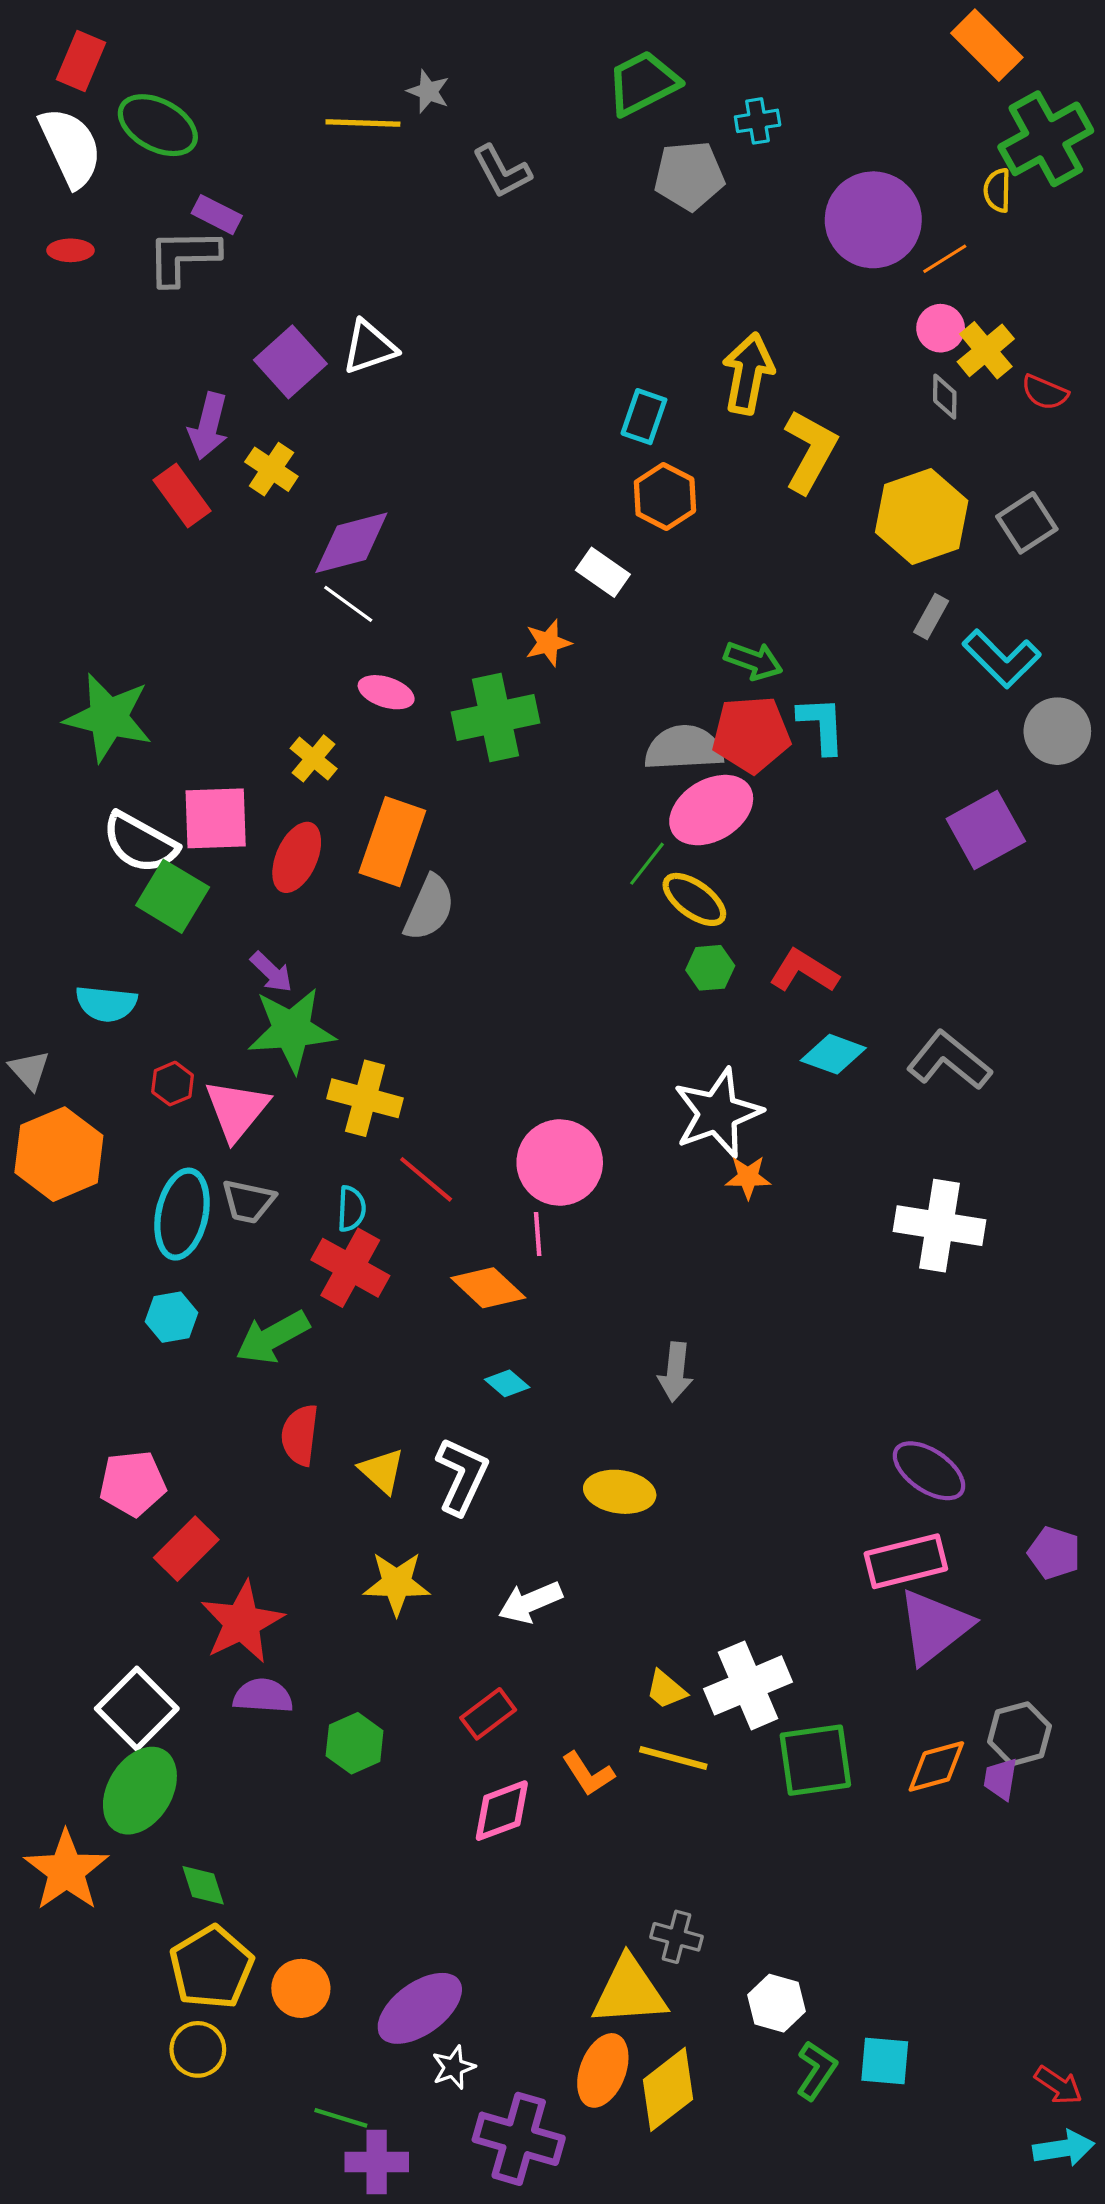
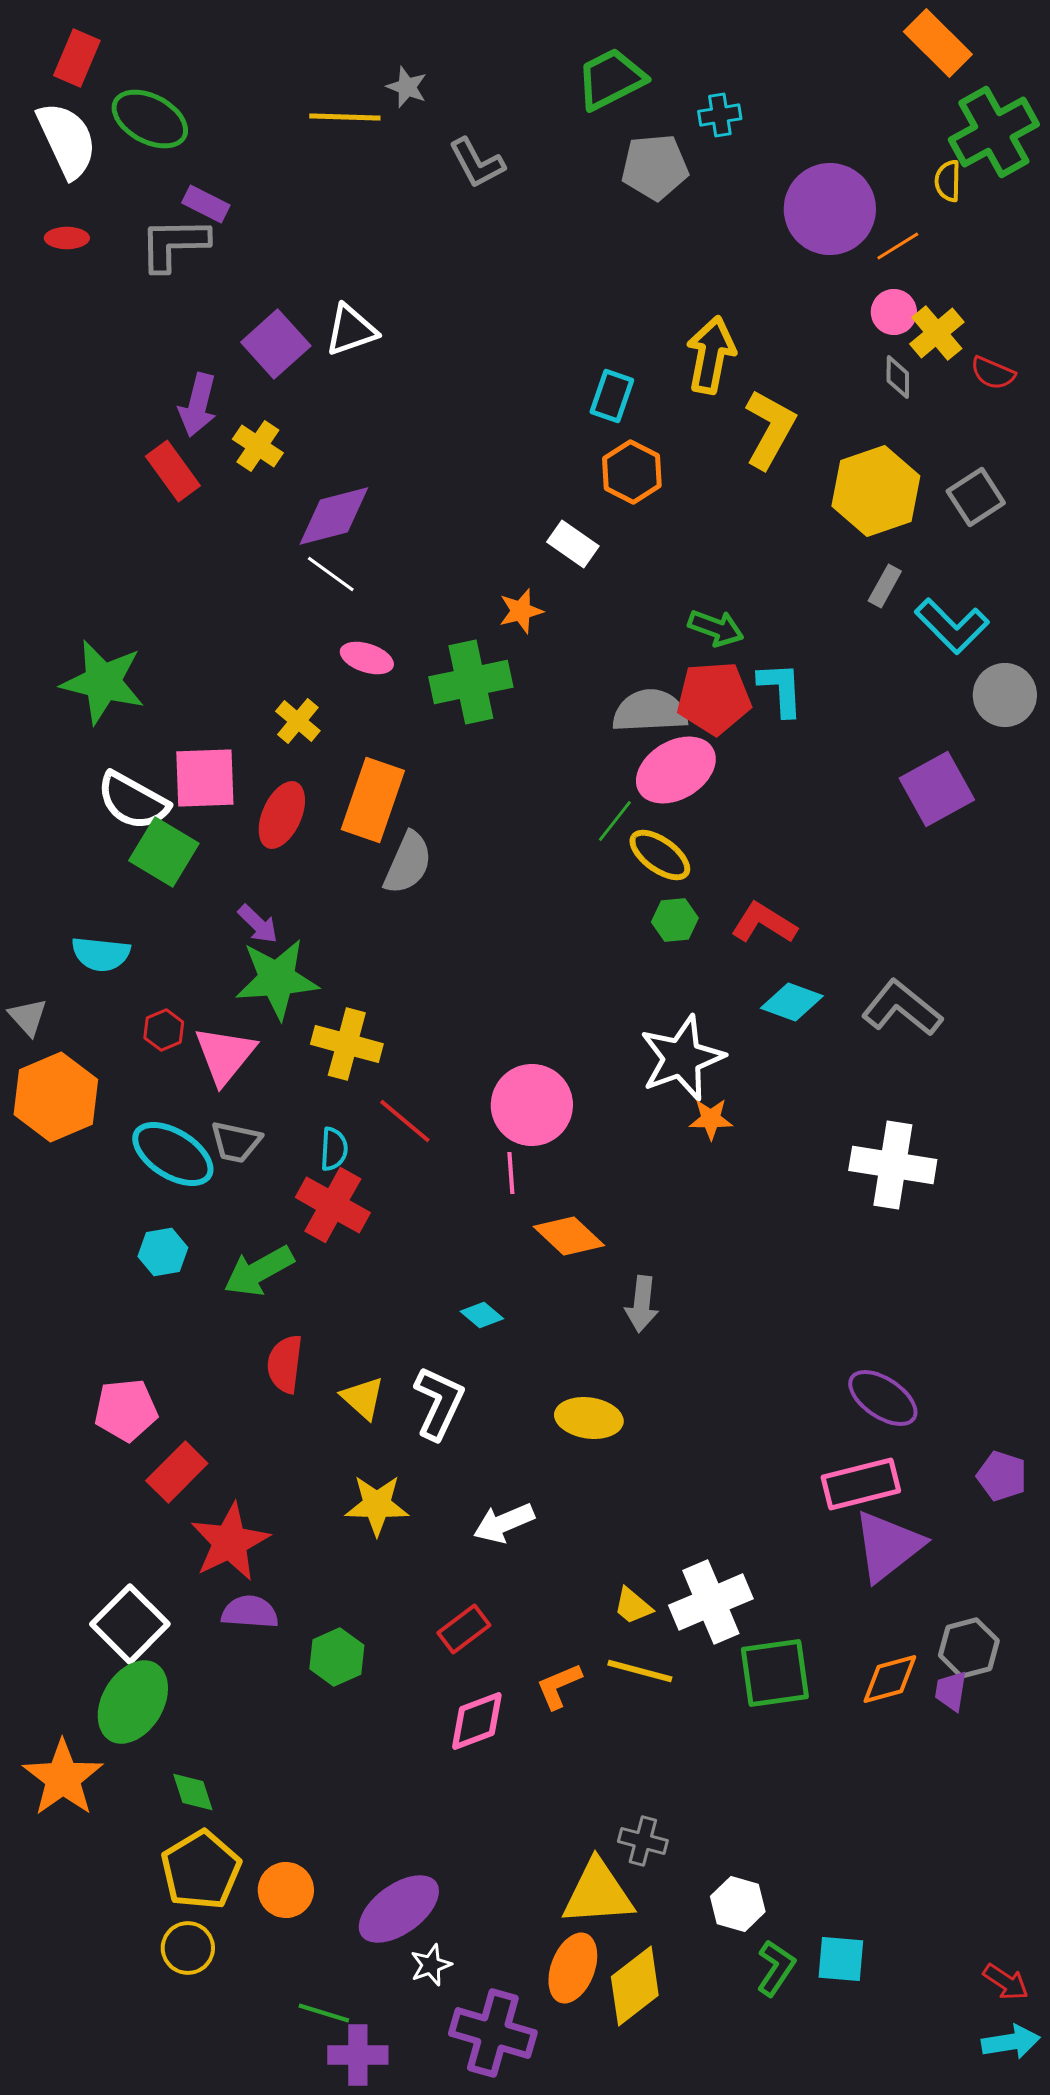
cyan ellipse: (182, 1214) -> (173, 1154), turned -70
orange diamond: (488, 1288) -> (569, 1236), moved
orange L-shape: (588, 1774) -> (559, 1686), turned 100

